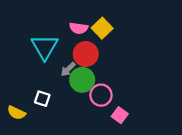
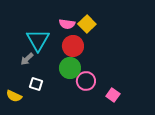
gray arrow: (68, 69) -> (27, 59), moved
pink square: (120, 115) -> (113, 95), moved

